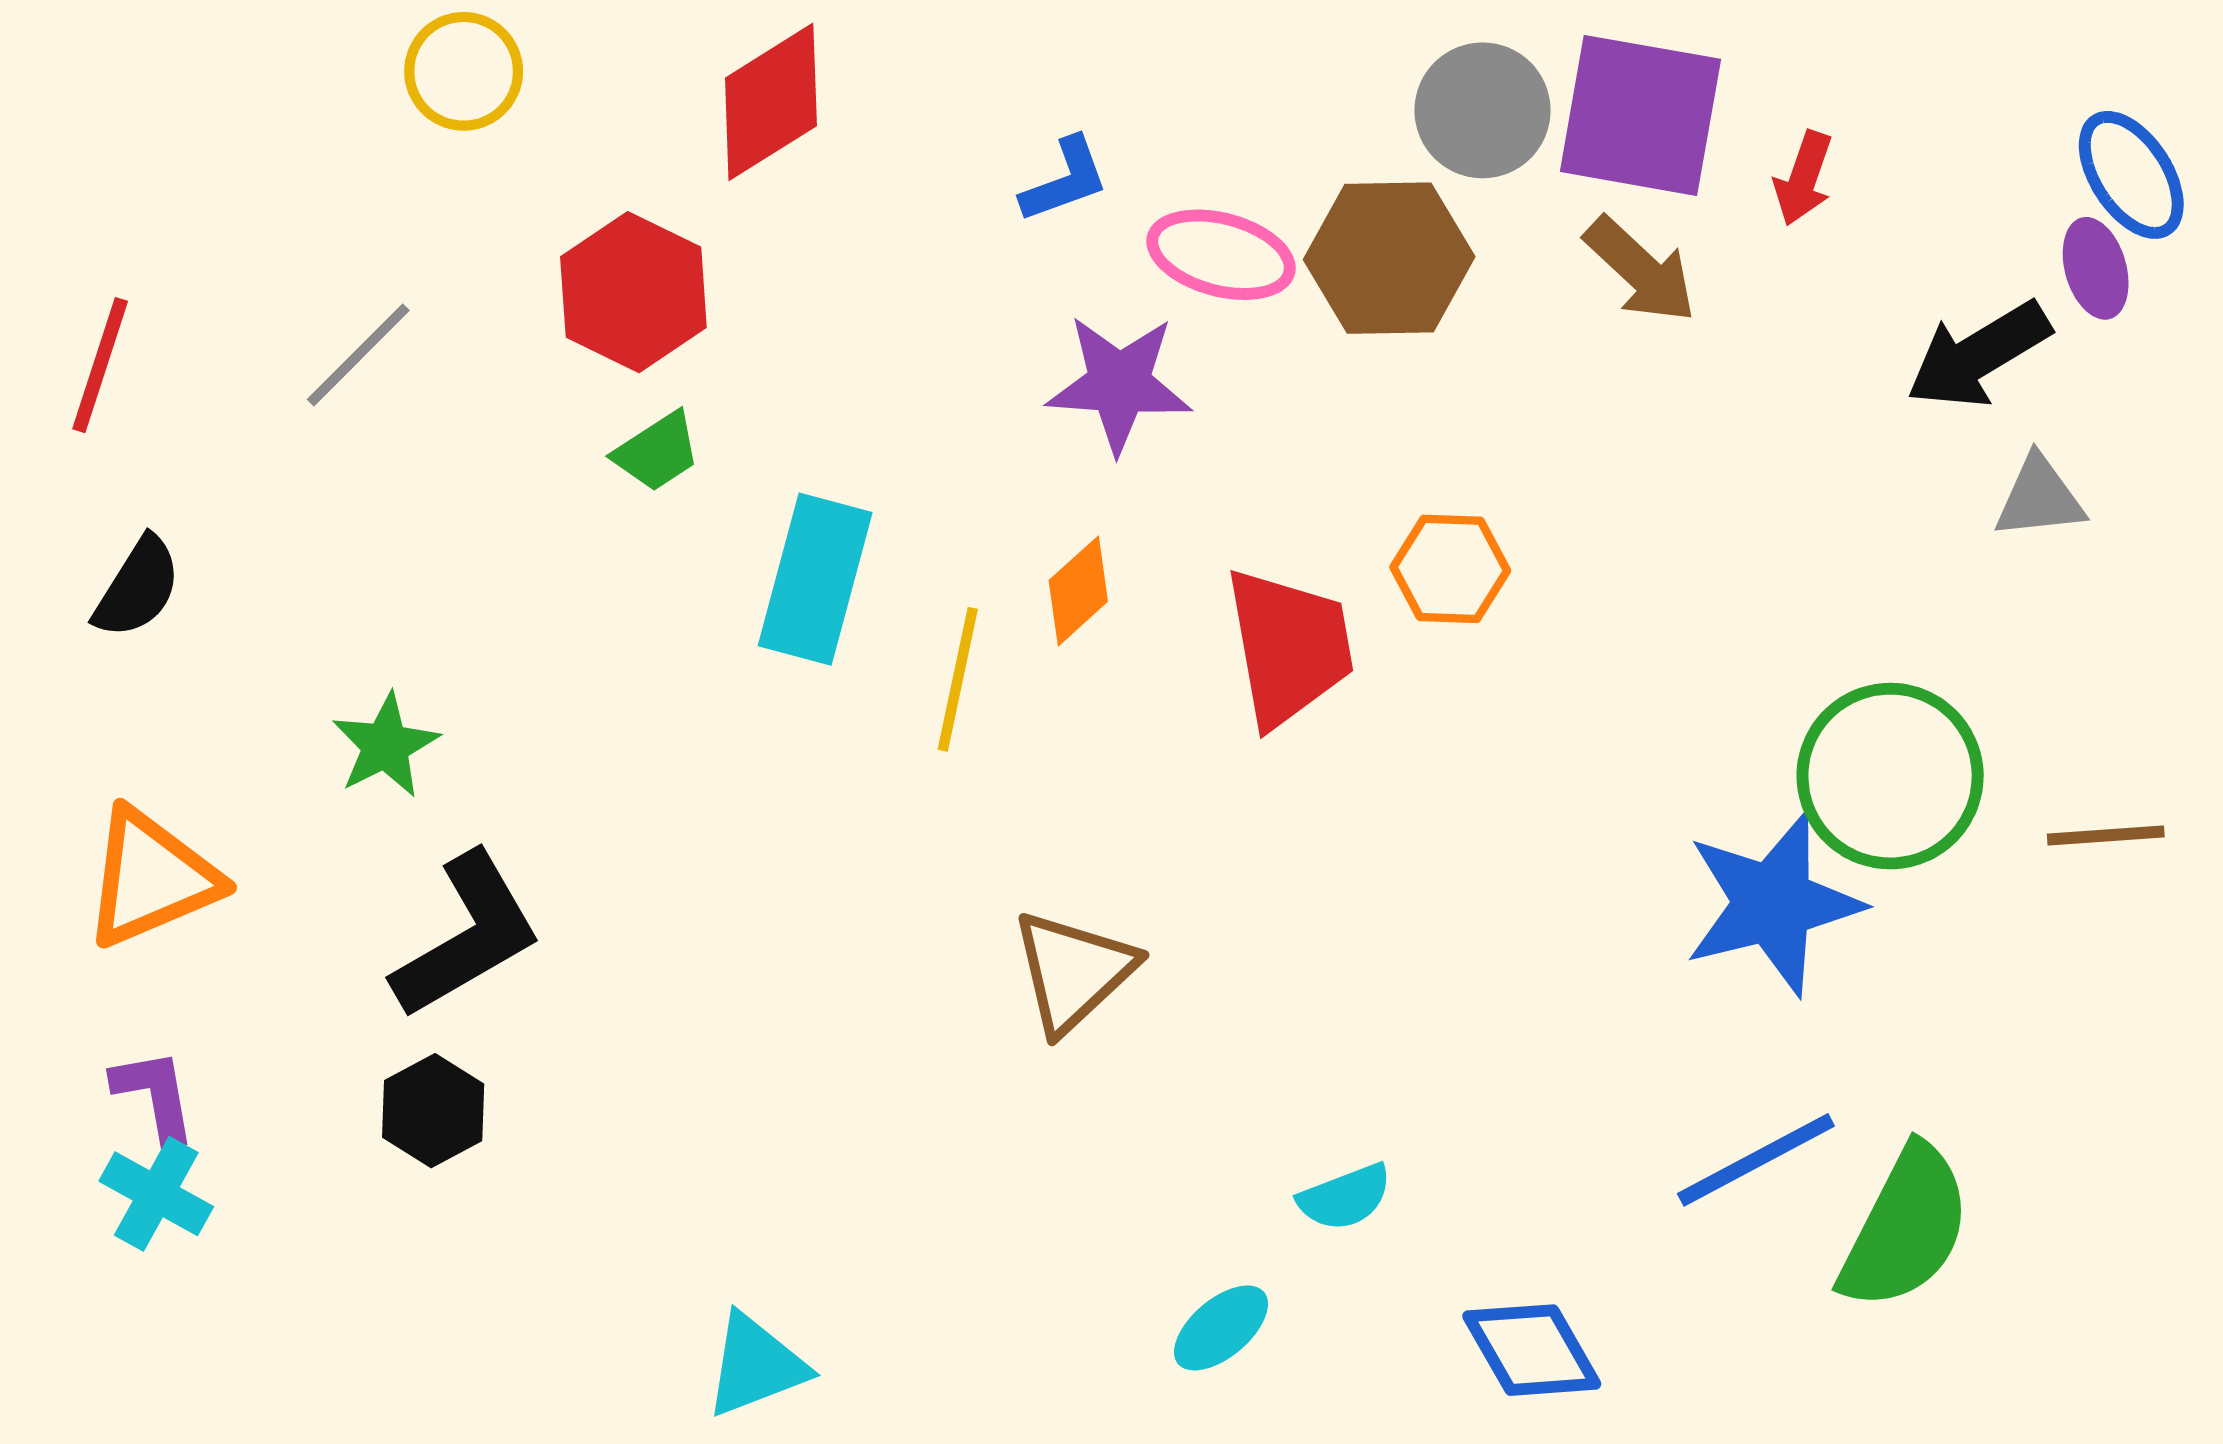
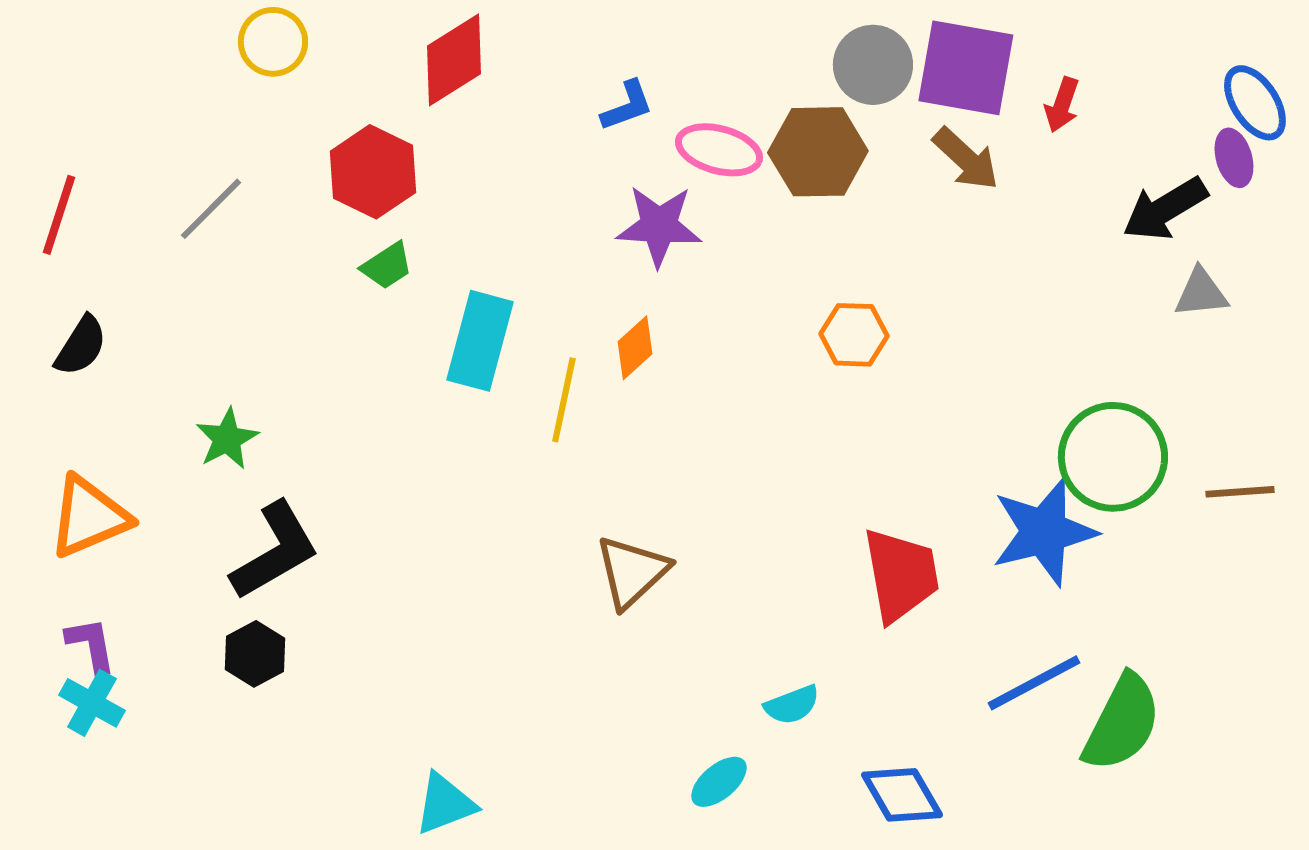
red trapezoid: (1289, 647) -> (901, 575), moved

